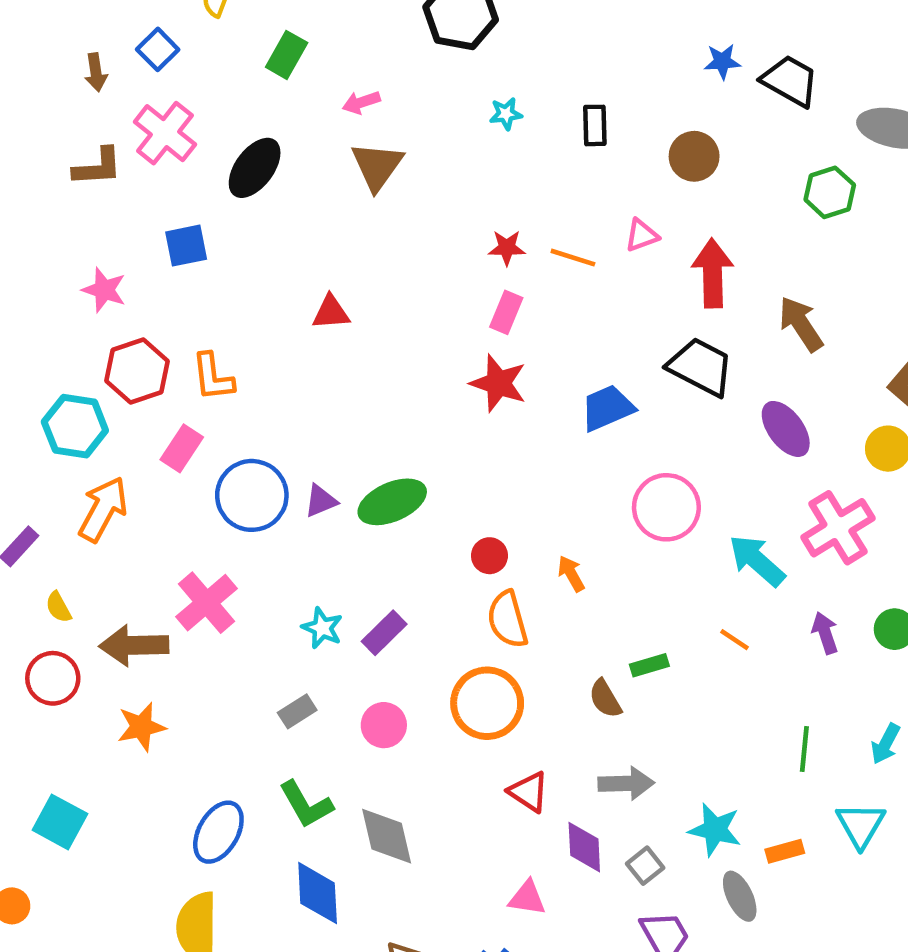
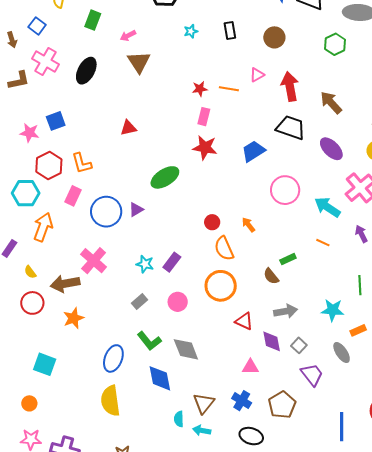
blue square: (186, 246) -> (56, 121), moved
green ellipse: (392, 502) -> (165, 177), moved
cyan star: (715, 830) -> (333, 310), moved

